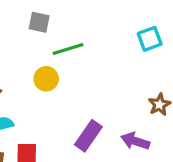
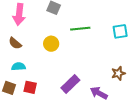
green line: (68, 49) -> (80, 29), moved

